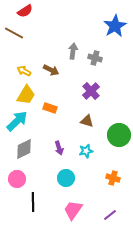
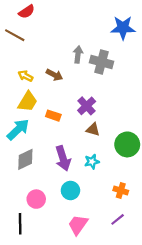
blue star: (115, 26) -> (123, 28), turned 30
gray cross: (95, 58) -> (102, 62), size x1.5
purple cross: (91, 91) -> (87, 106), moved
purple arrow: (59, 148) -> (63, 158), size x1.6
pink circle: (17, 179) -> (36, 199), moved
black line: (33, 202) -> (20, 224), moved
purple line: (110, 215) -> (118, 219), moved

